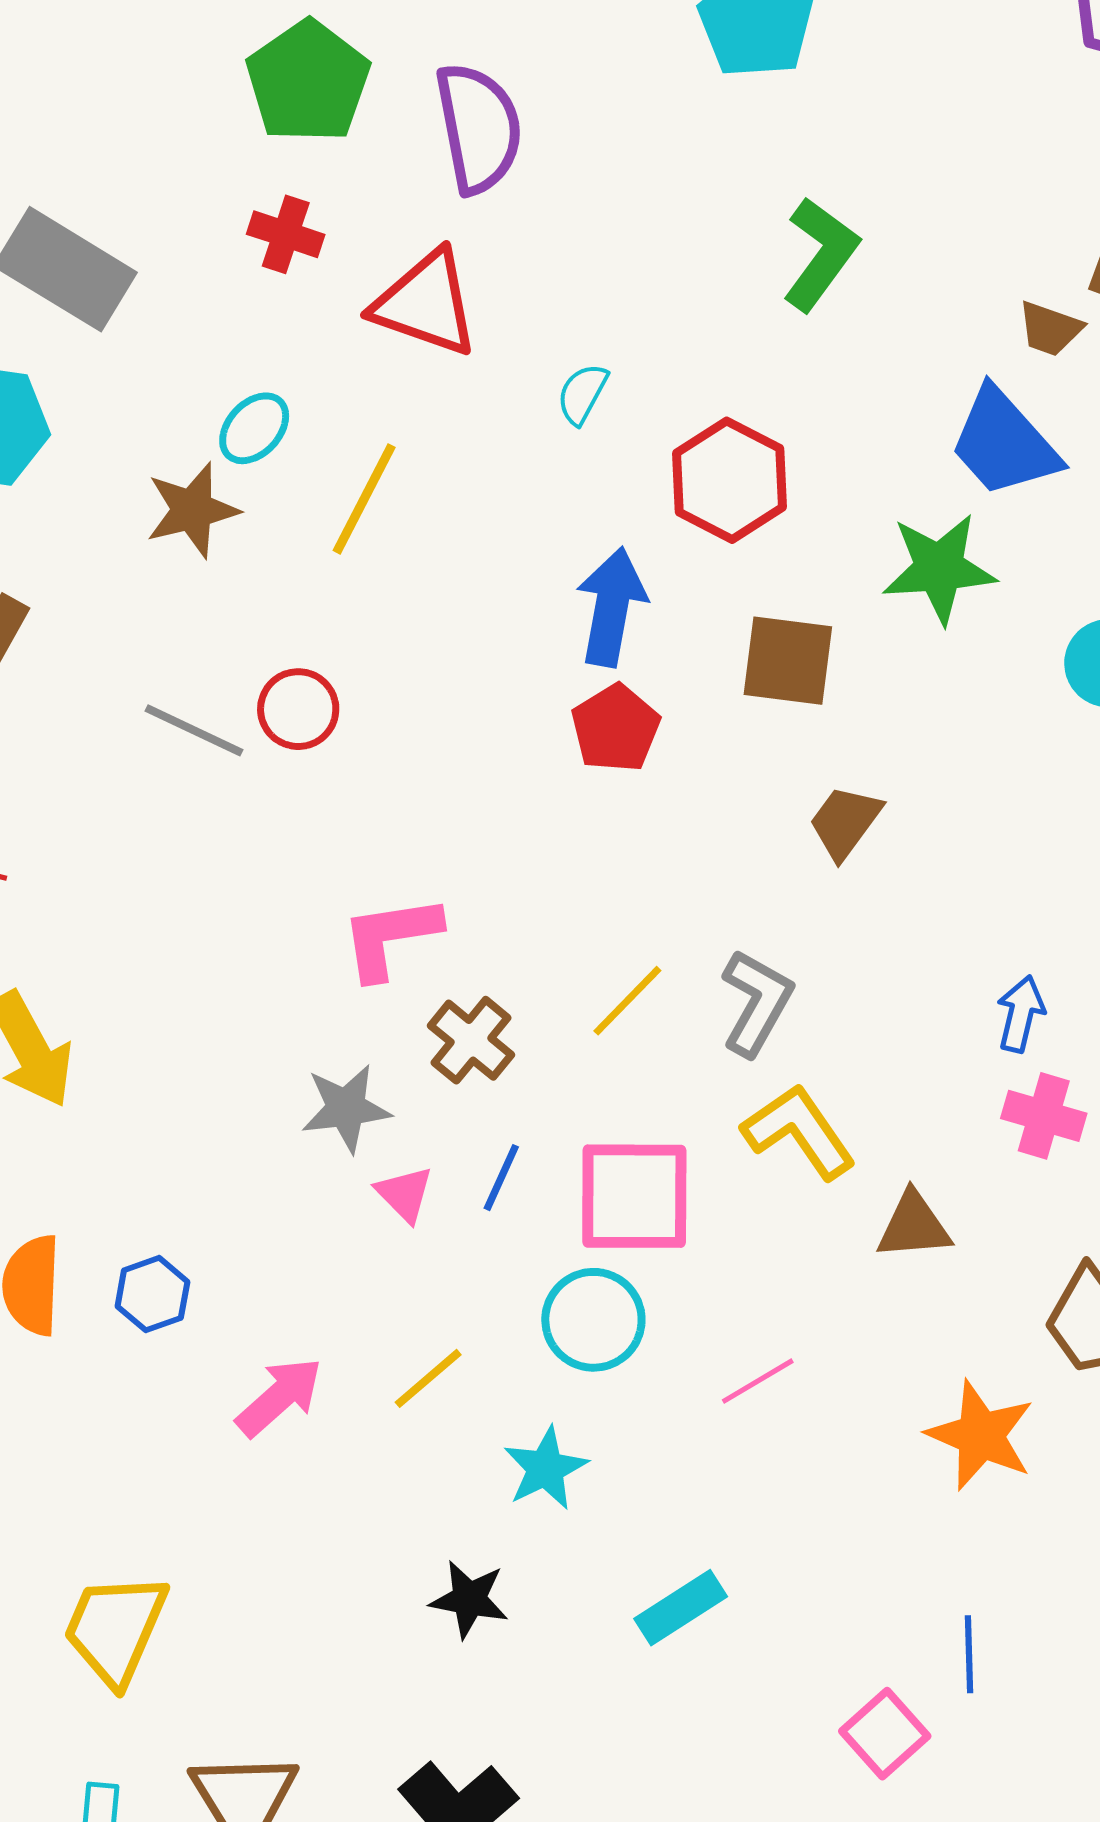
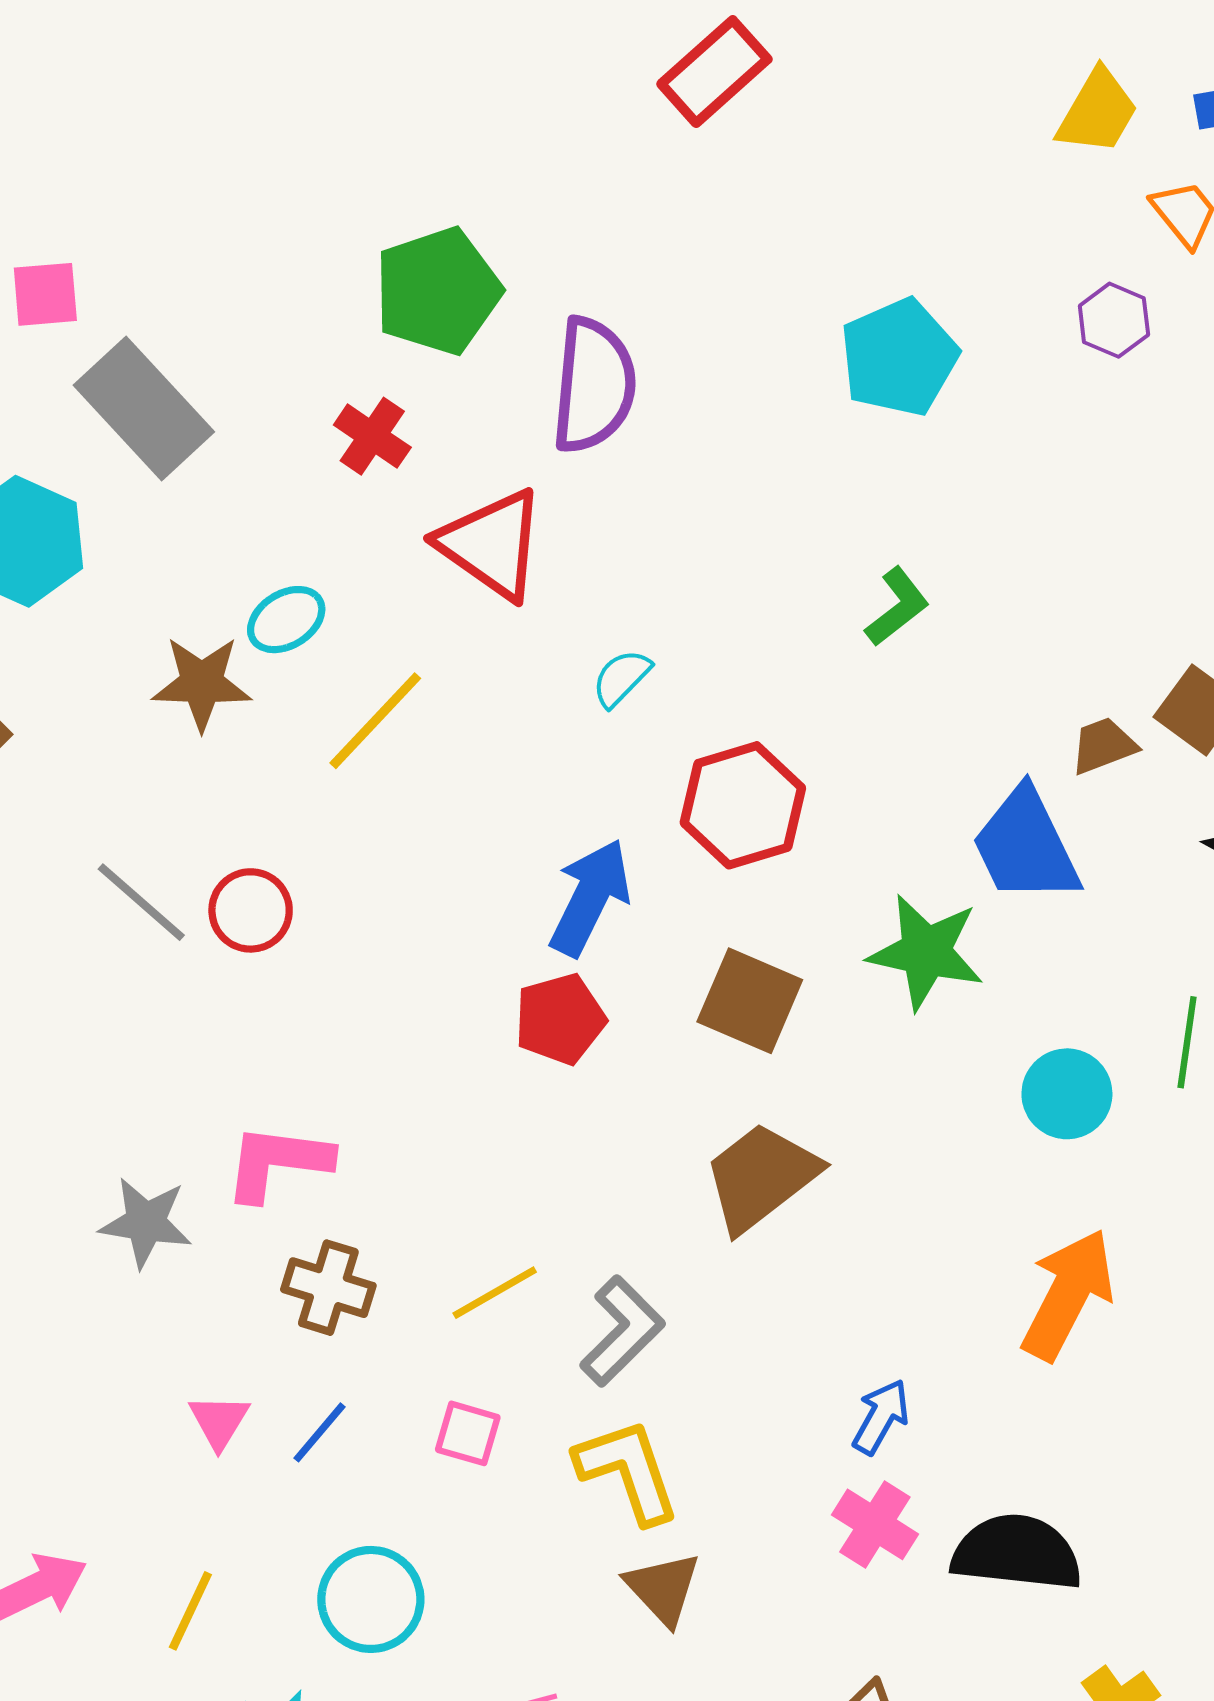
green L-shape: (821, 254) -> (897, 607), size x0.7
brown trapezoid: (1050, 329) -> (1103, 746), turned 124
brown trapezoid: (845, 822) -> (761, 1177), size x1.5
brown cross: (471, 1040) -> (328, 1288), turned -38
gray star: (346, 1108) -> (146, 1222), moved
pink square: (634, 1196) -> (468, 1433), moved, size x0.5
brown triangle: (914, 1226) -> (663, 1588), moved, turned 36
yellow line: (428, 1378) -> (190, 1611), turned -40

